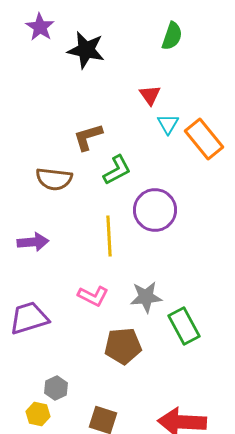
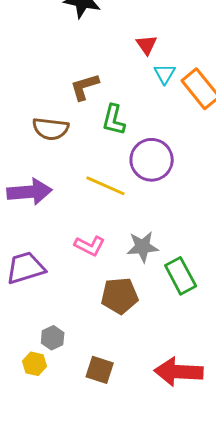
green L-shape: (117, 170) -> (114, 120), turned 132
yellow line: (109, 236) -> (106, 186), turned -63
purple arrow: (33, 242) -> (30, 192), size x1.4

